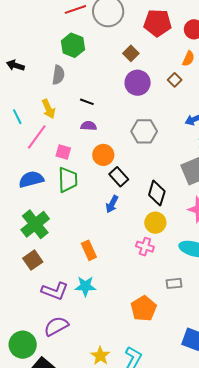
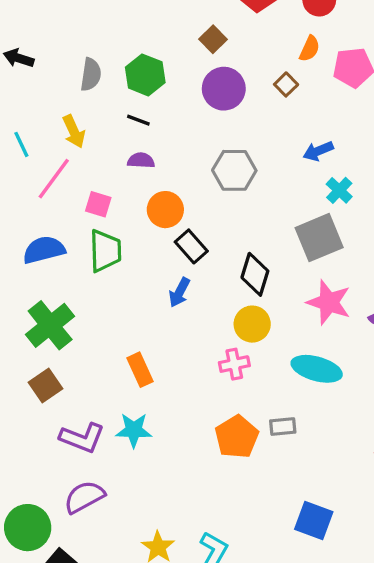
green hexagon: (73, 45) -> (145, 75), moved
pink cross: (145, 247) -> (234, 364), turned -30
orange pentagon: (144, 309) -> (237, 437), moved

